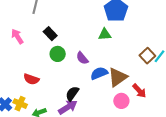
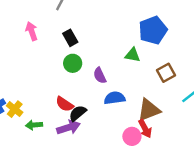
brown square: (147, 56) -> (166, 73), moved
brown triangle: (118, 77) -> (149, 110), moved
red semicircle: (31, 79) -> (65, 104), moved
red arrow: (139, 91) -> (145, 129), moved

